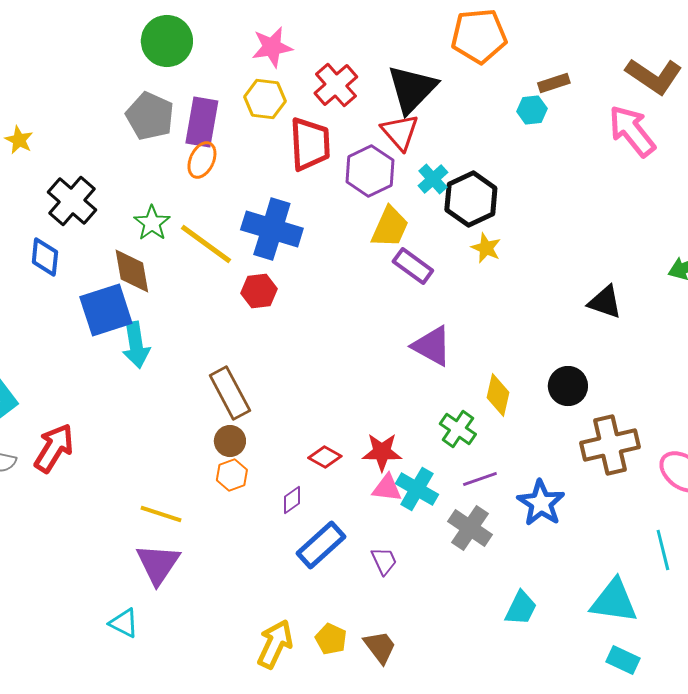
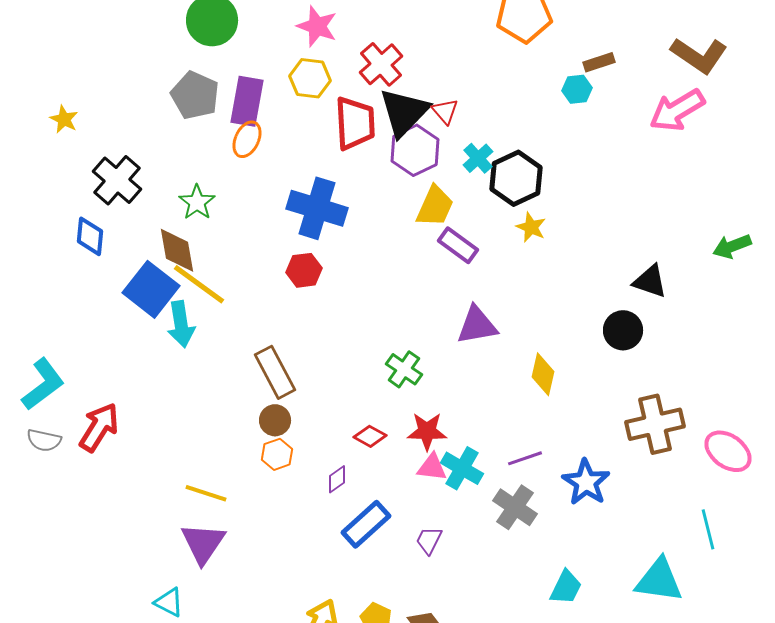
pink star: (272, 47) -> (317, 26), turned 30
black triangle: (412, 89) -> (404, 112), moved
pink arrow: (632, 131) -> (677, 110), turned -82
red triangle: (400, 132) -> (445, 111), size x0.7
yellow line: (206, 244) -> (199, 284), moved
blue square: (106, 310) -> (151, 289), turned -34
purple triangle: (432, 346) -> (477, 325), turned -39
black circle: (568, 386) -> (623, 330), moved
green cross: (458, 429) -> (404, 369), moved
purple trapezoid: (384, 561) -> (429, 540), turned -128

